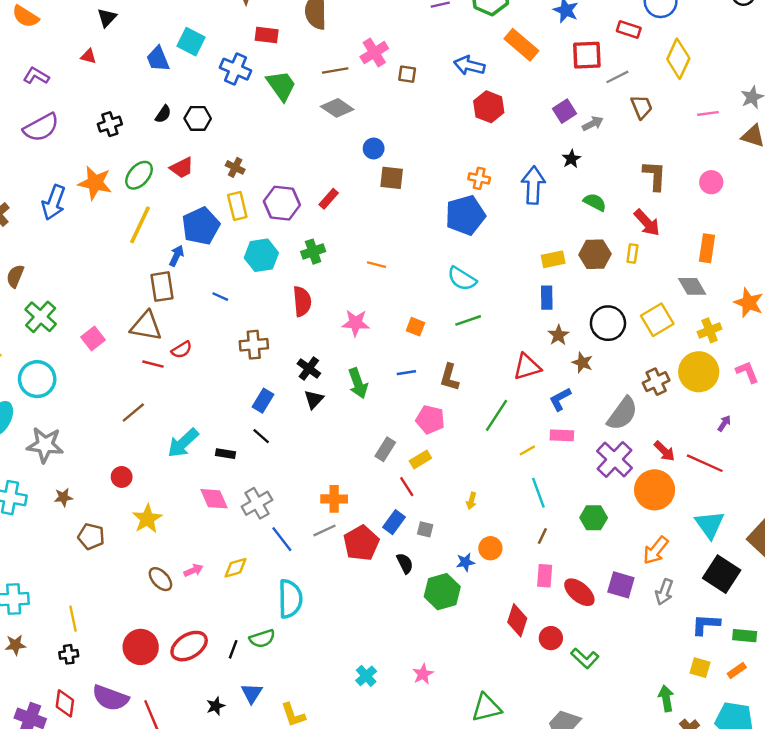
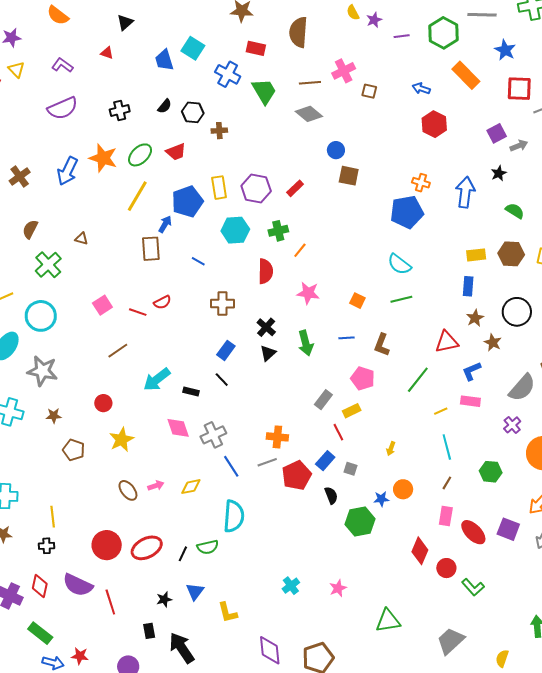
blue arrow: (469, 65) -> (421, 89), size x0.7
brown cross: (235, 167) -> (219, 131), moved, turned -35
orange line: (377, 265) -> (300, 250), moved, turned -70
brown triangle: (146, 326) -> (81, 239), moved, size x0.5
pink square: (93, 338) -> (102, 305), moved
purple cross: (615, 459) -> (512, 425), size x0.6

